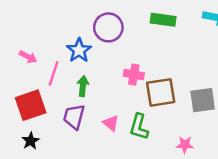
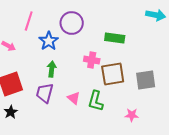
green rectangle: (163, 20) -> (115, 38), moved
pink line: (54, 73) -> (29, 21), moved

